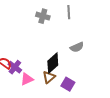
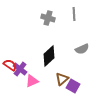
black diamond: (53, 63) -> (49, 56), moved
brown triangle: (49, 77) -> (62, 79), moved

